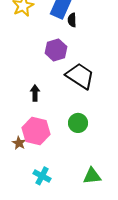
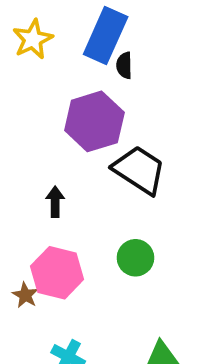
purple hexagon: (56, 50) -> (94, 121), size x1.4

